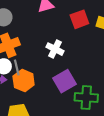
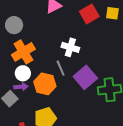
gray line: (17, 67) -> (61, 68), moved

